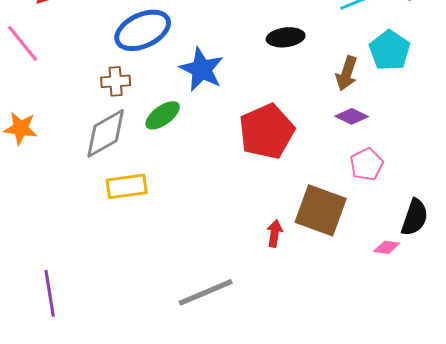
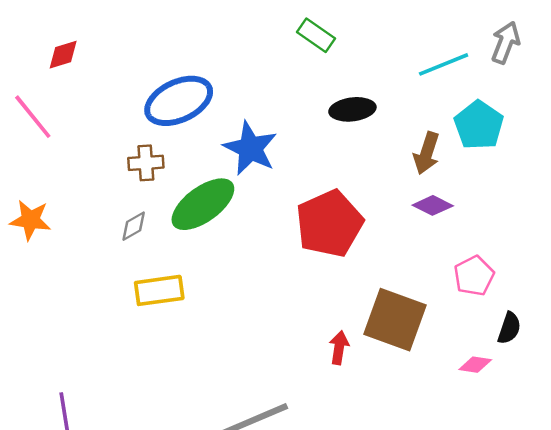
green ellipse: (163, 115) -> (203, 204), size x1.5
gray diamond: (106, 133) -> (134, 226), size x0.5
pink pentagon: (367, 164) -> (474, 276), moved
black semicircle: (415, 217) -> (509, 328), size x0.7

